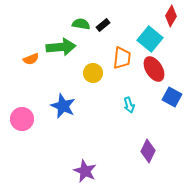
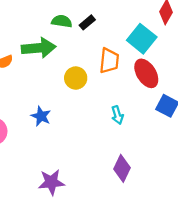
blue star: (63, 106) -> (41, 116), size x0.7
purple diamond: (148, 151) -> (122, 168), moved
purple star: (85, 171) -> (51, 182), moved, turned -30

